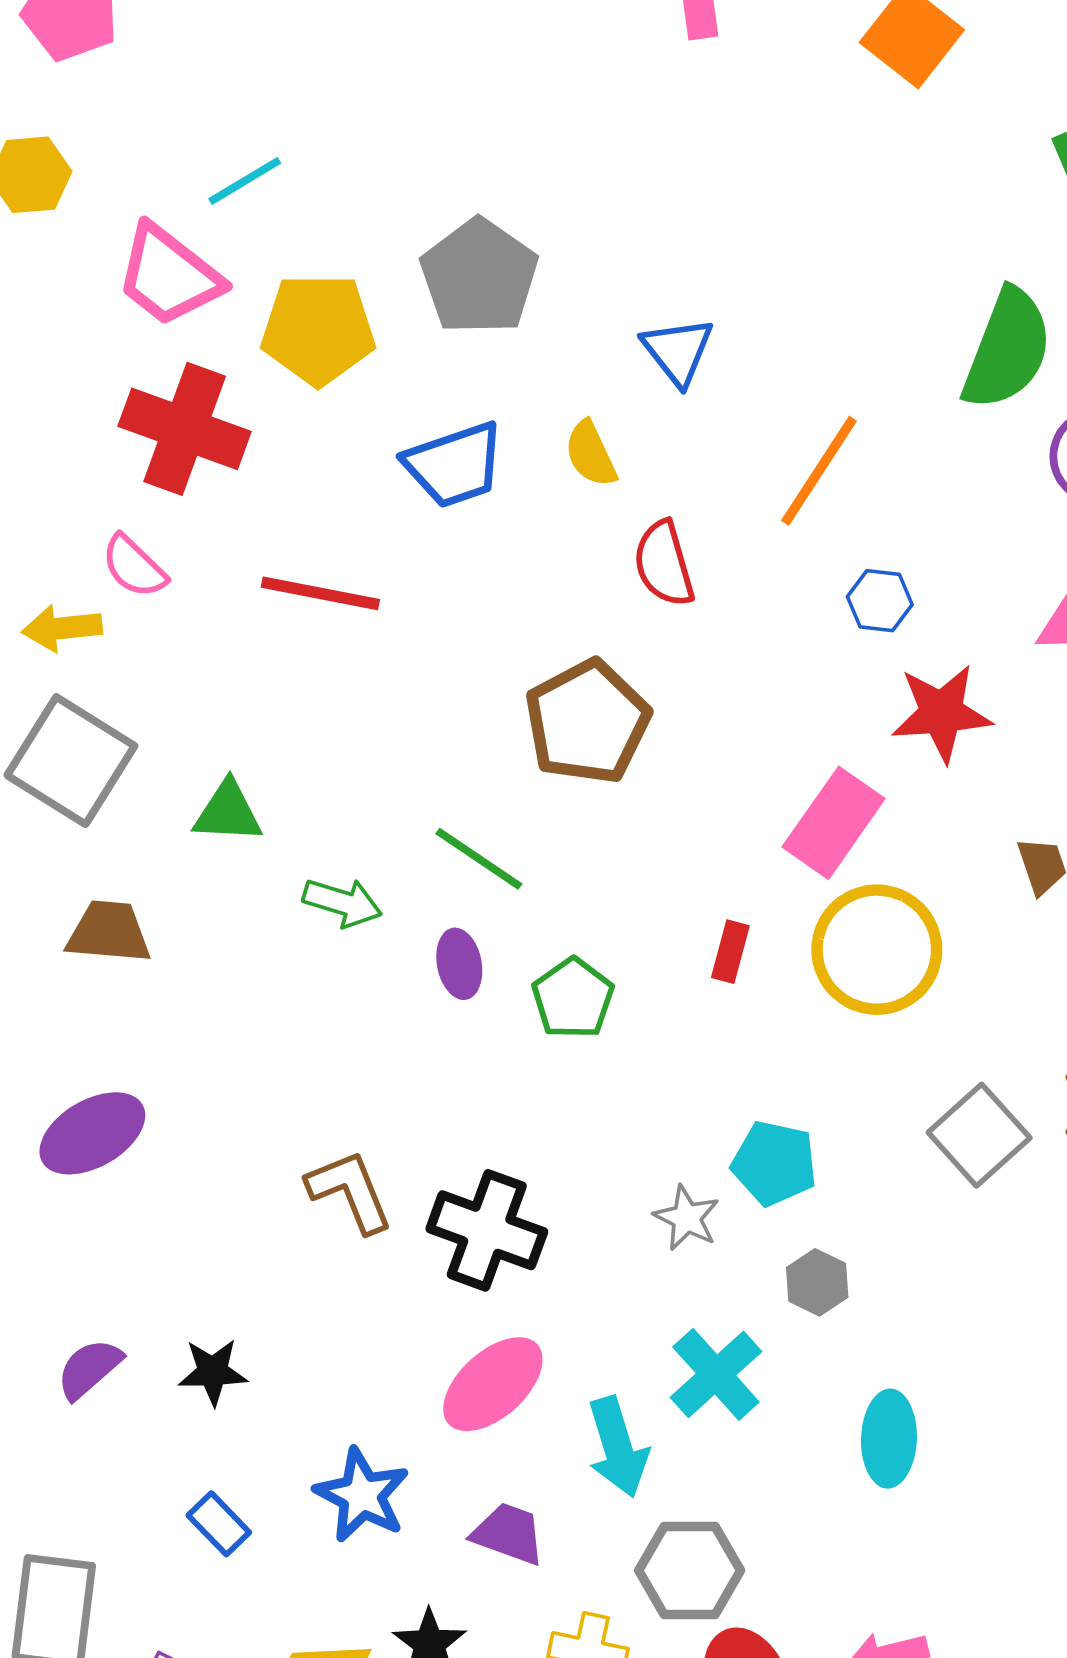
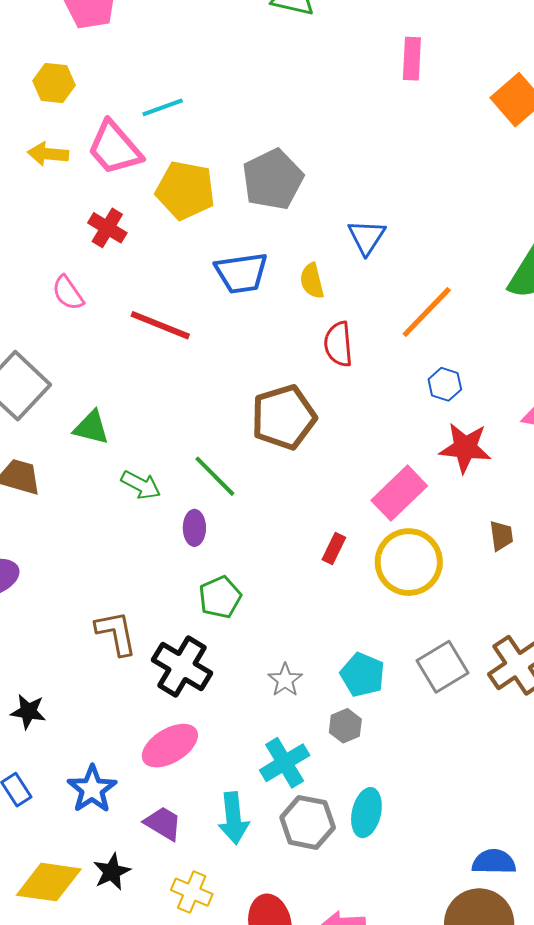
red cross: (185, 429) -> (107, 228), size x0.6
yellow arrow: (62, 628) -> (48, 154), moved
green pentagon: (573, 998) -> (220, 597), moved
cyan pentagon: (774, 1163) -> (363, 675), moved
cyan arrow: (618, 1447) -> (233, 818), moved
gray hexagon: (690, 1570) -> (308, 822), moved

